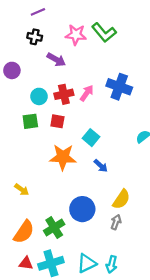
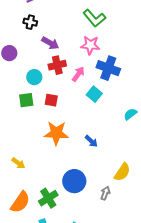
pink star: (76, 35) -> (90, 45), moved
red cross: (64, 94) -> (57, 65), moved
cyan square: (91, 138) -> (94, 94), moved
yellow semicircle: (121, 199) -> (122, 172), moved

